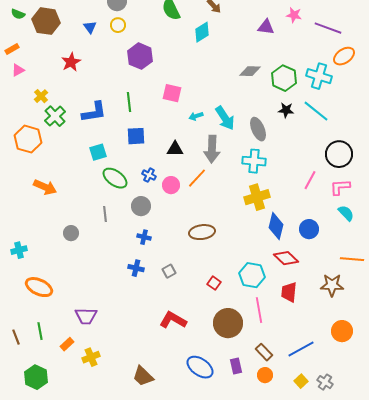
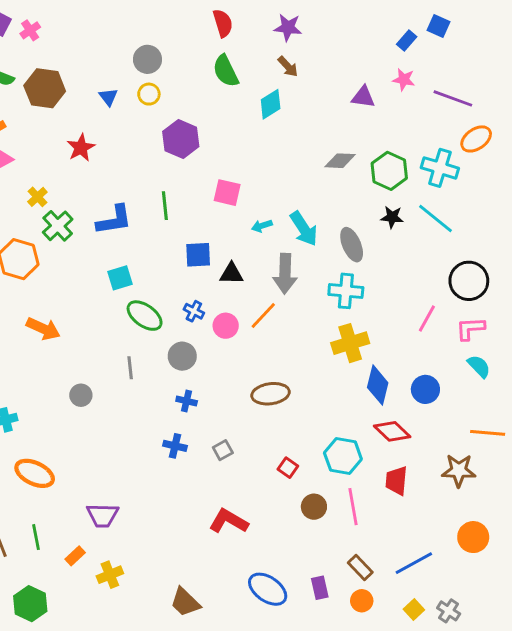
blue square: (136, 136) -> (198, 255), moved
brown circle: (228, 323) -> (314, 507), moved, size x0.6

